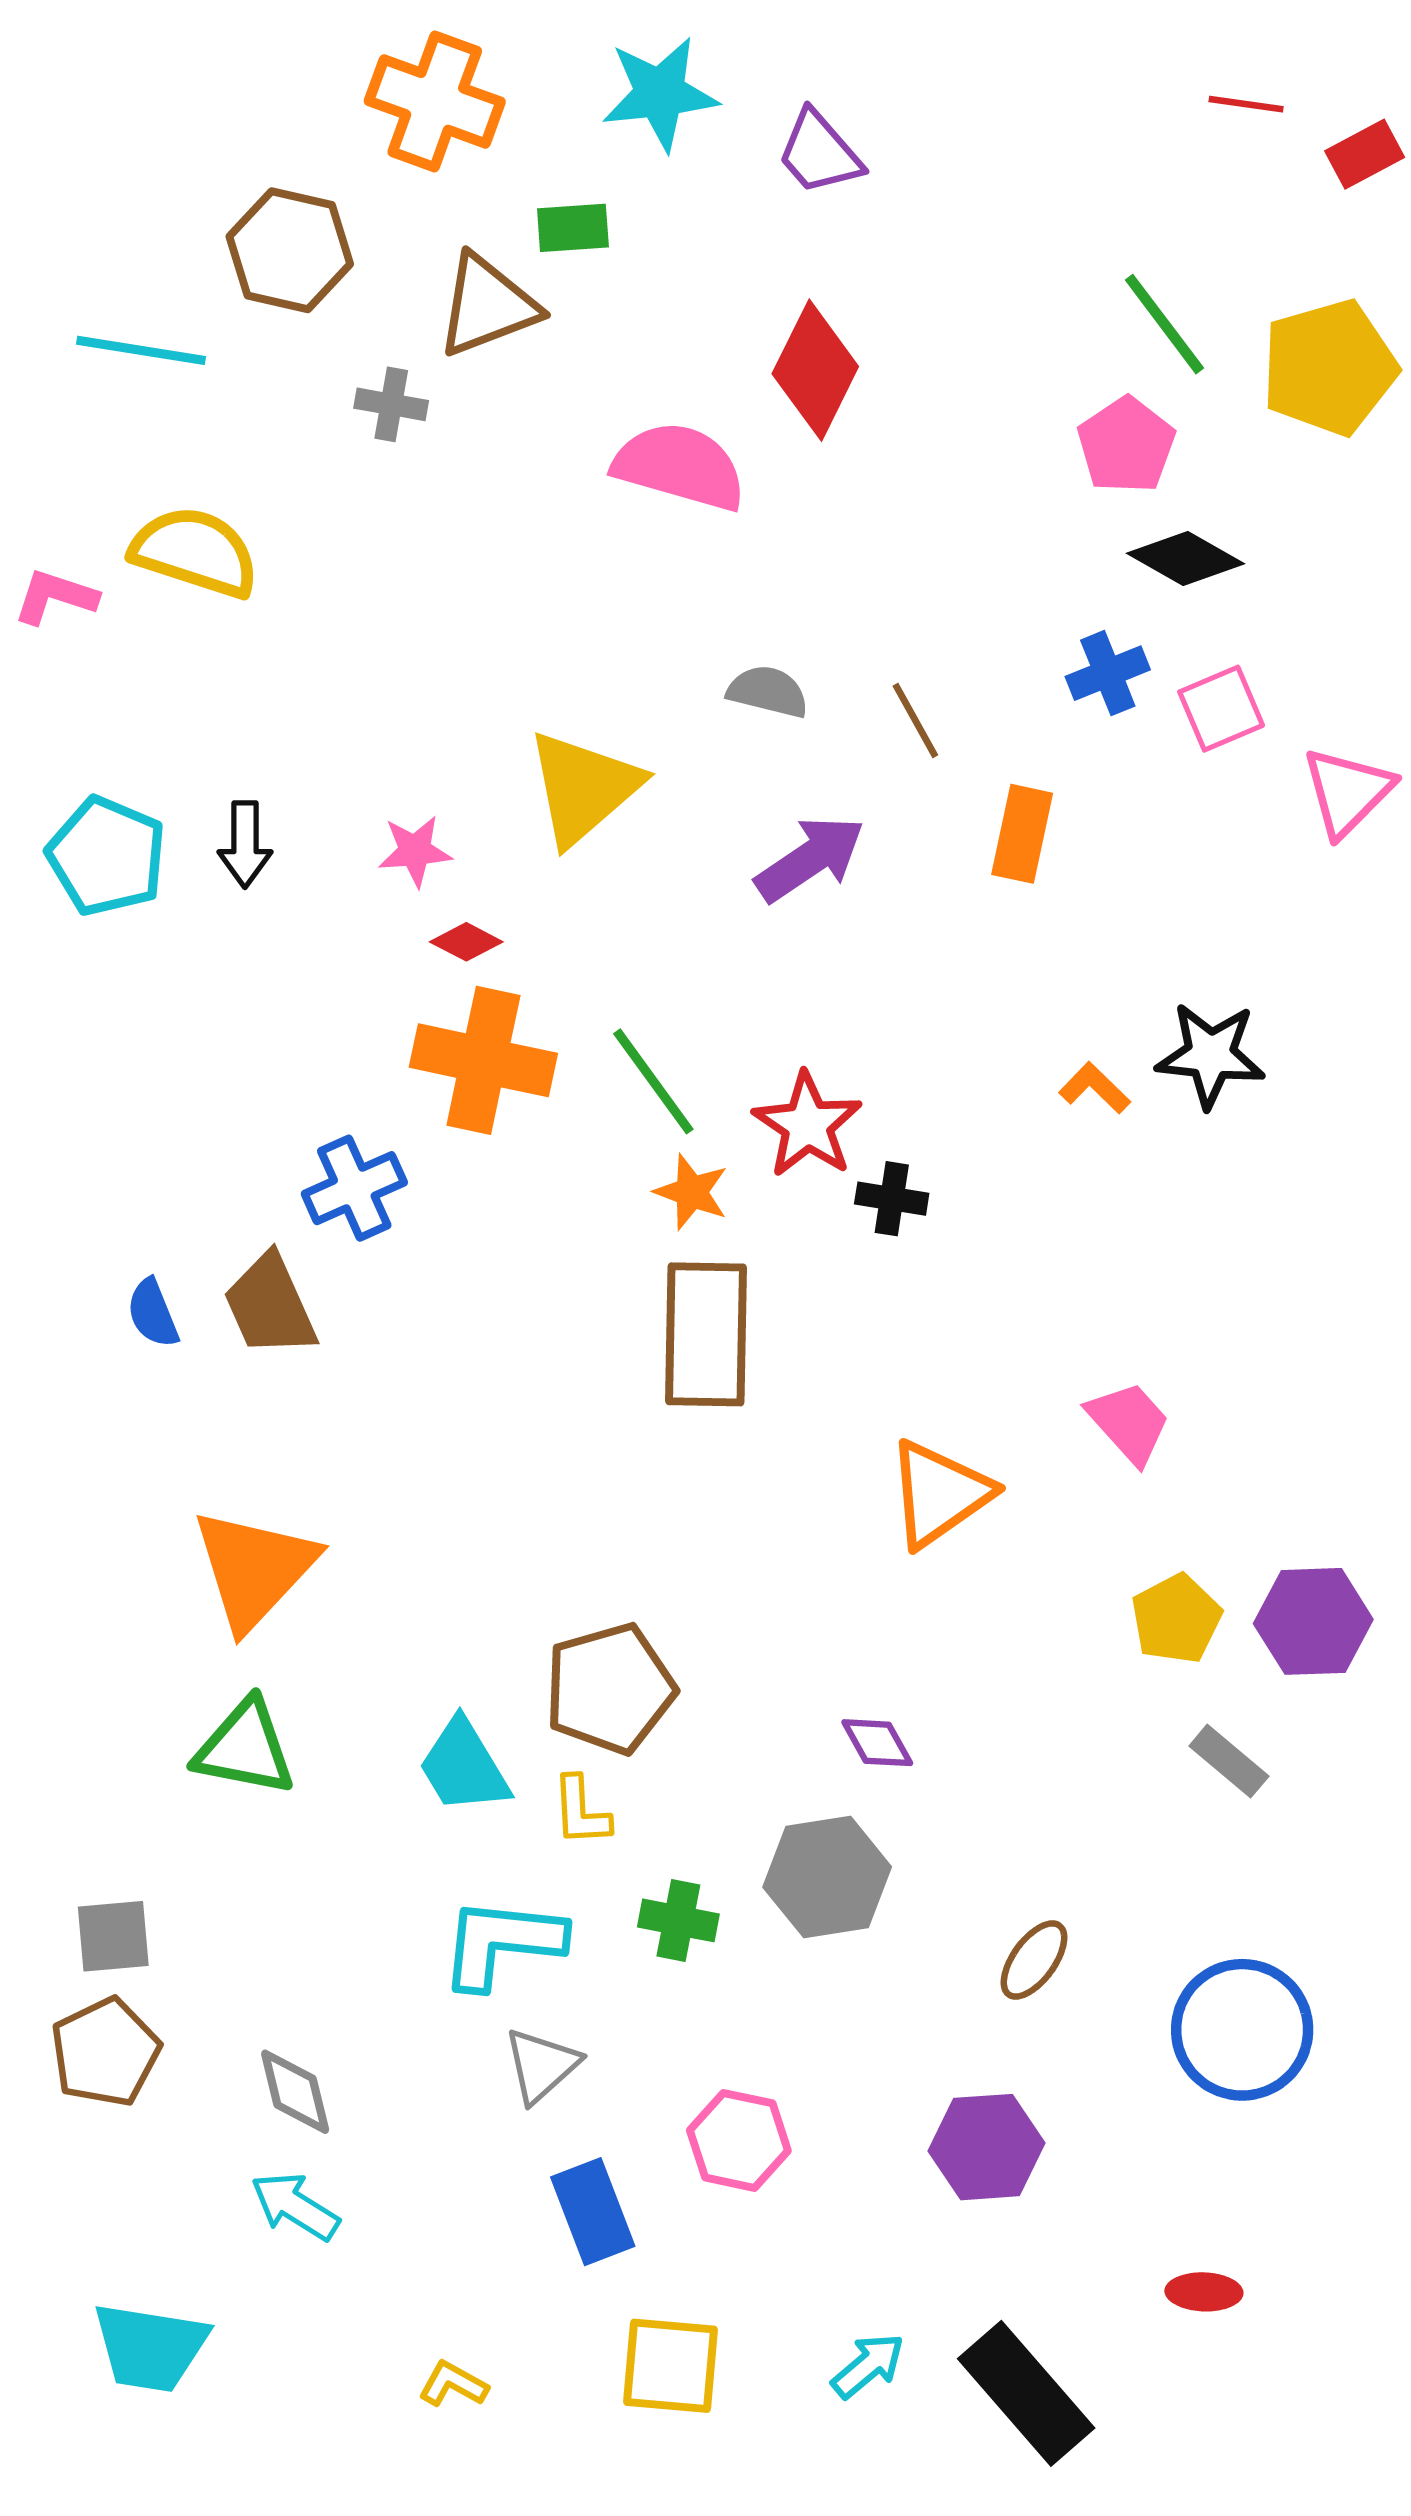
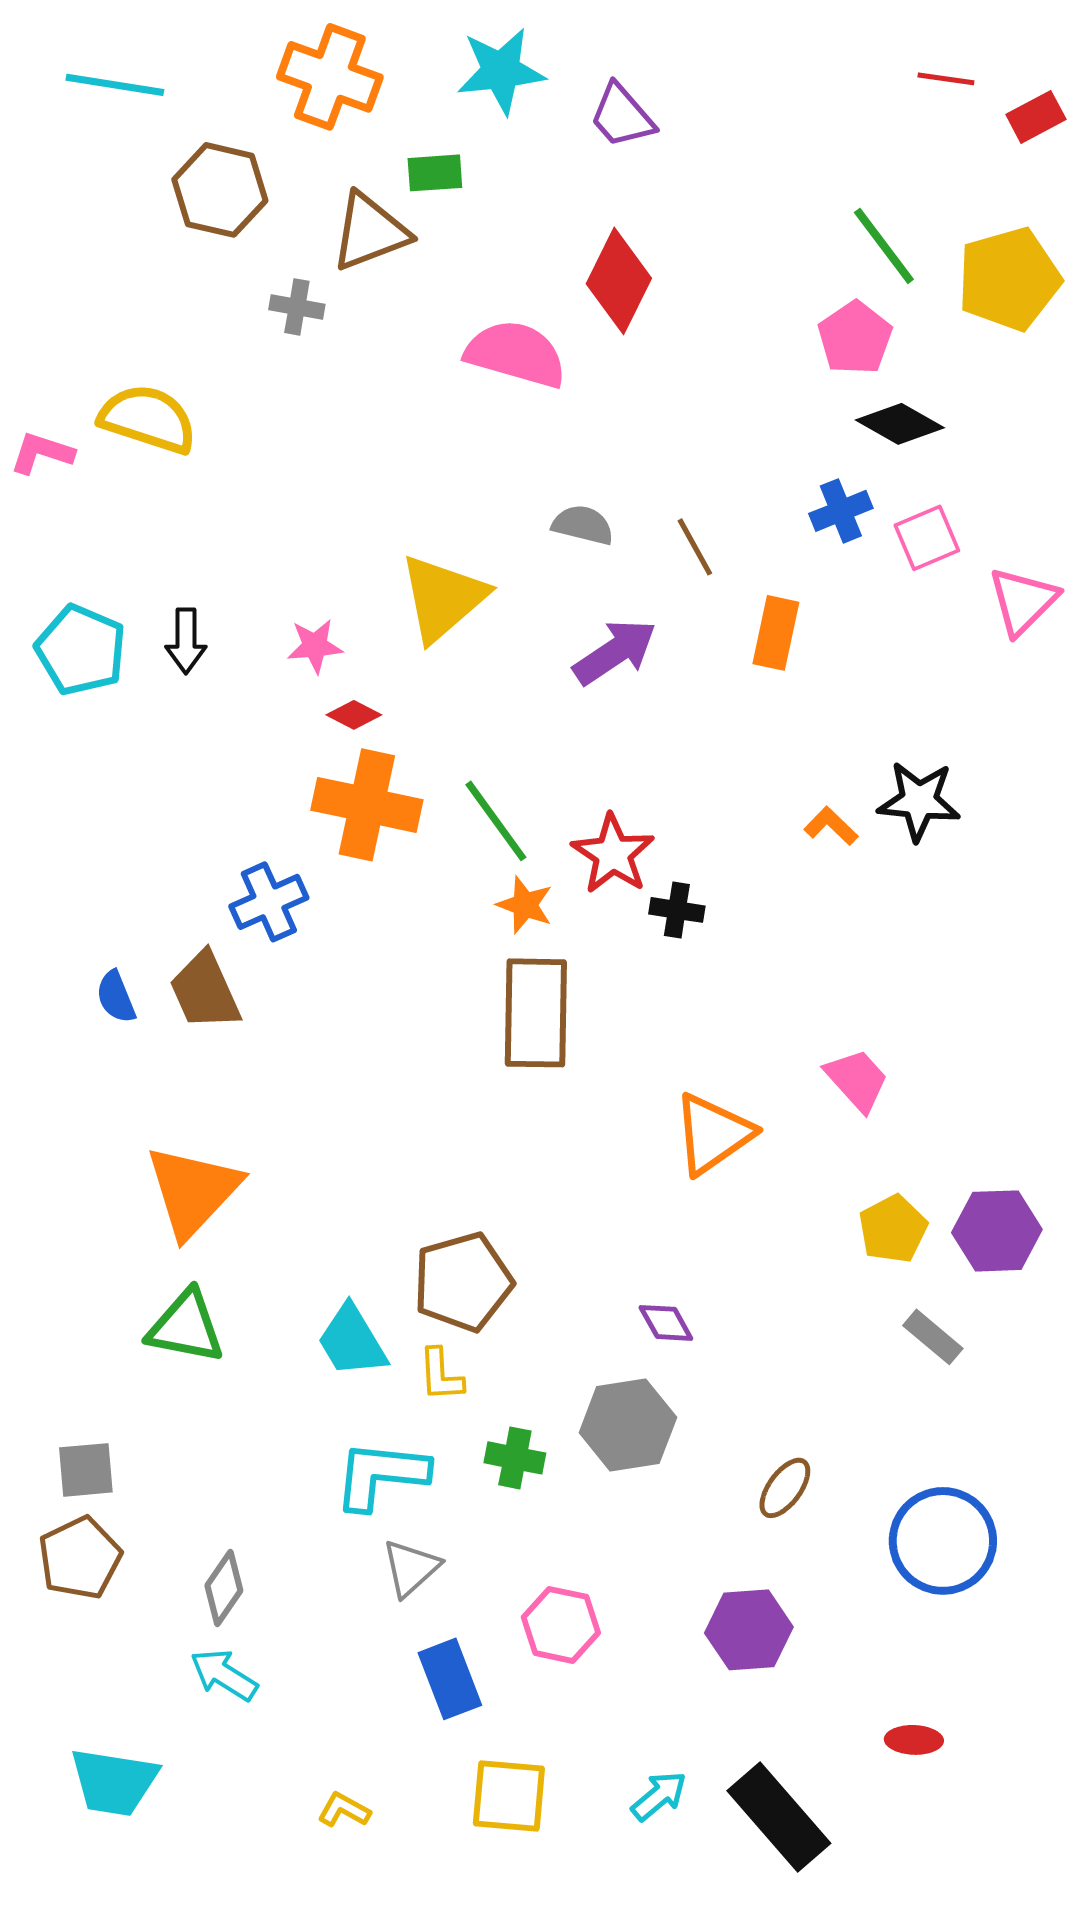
cyan line: (141, 350) -> (115, 85), moved
gray diamond: (295, 2092) -> (224, 1588), turned 48

